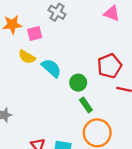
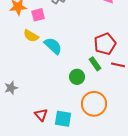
green circle: (78, 83) -> (77, 77), moved
green rectangle: (86, 105) -> (95, 64), moved

